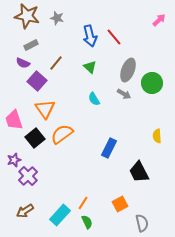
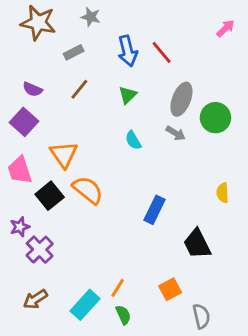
gray star: (57, 18) -> (91, 17), moved
gray rectangle: (31, 45) -> (74, 52), moved
green triangle: (90, 67) -> (128, 95), turned 32
purple square: (37, 81) -> (24, 122), moved
orange semicircle: (62, 134) -> (88, 190), turned 75

